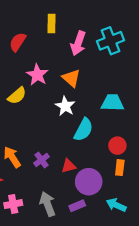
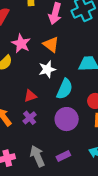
white star: (65, 106) -> (47, 69), turned 30
red triangle: (68, 166) -> (30, 96), moved
purple circle: (89, 182) -> (67, 119), moved

